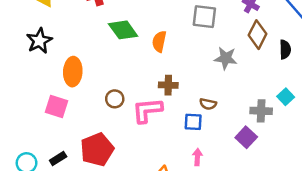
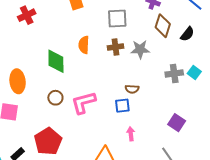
green diamond: (123, 30) -> (56, 61), moved, turned 45
black semicircle: (285, 49) -> (187, 34), turned 49
brown cross: (168, 85) -> (116, 47), moved
gray cross: (261, 111) -> (174, 74), moved
purple square: (246, 137) -> (177, 123), moved

